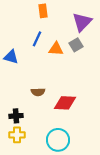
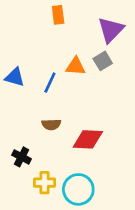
blue line: (37, 39) -> (50, 83), moved
black cross: (16, 116) -> (22, 157), turned 32
yellow cross: (17, 135) -> (45, 183), moved

